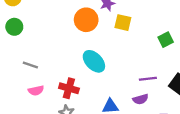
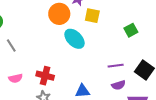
cyan ellipse: (94, 61) -> (74, 39), moved
gray line: (30, 65) -> (11, 46), moved, turned 40
purple semicircle: (141, 99) -> (118, 85), moved

